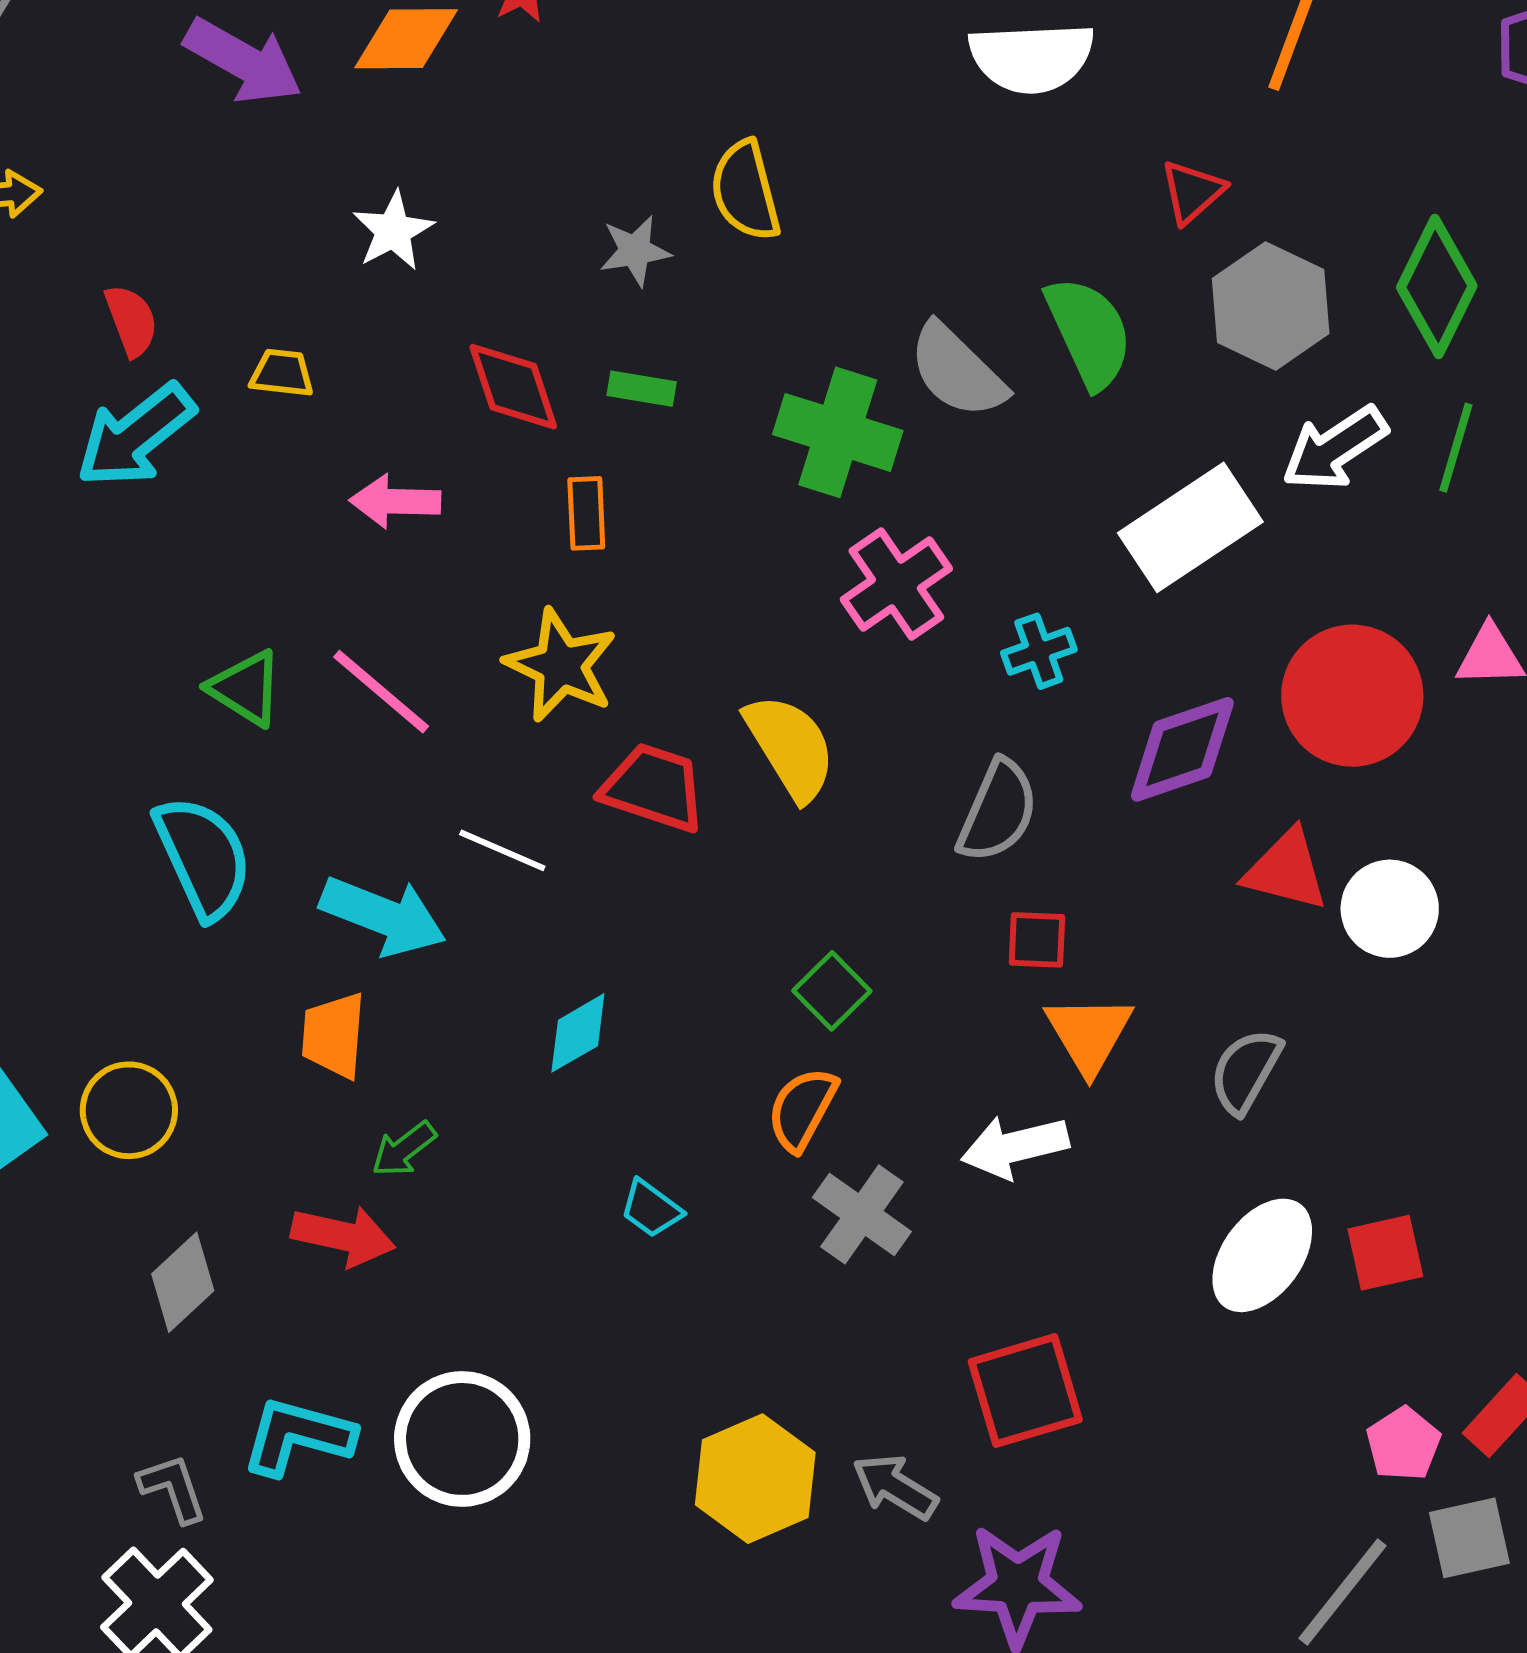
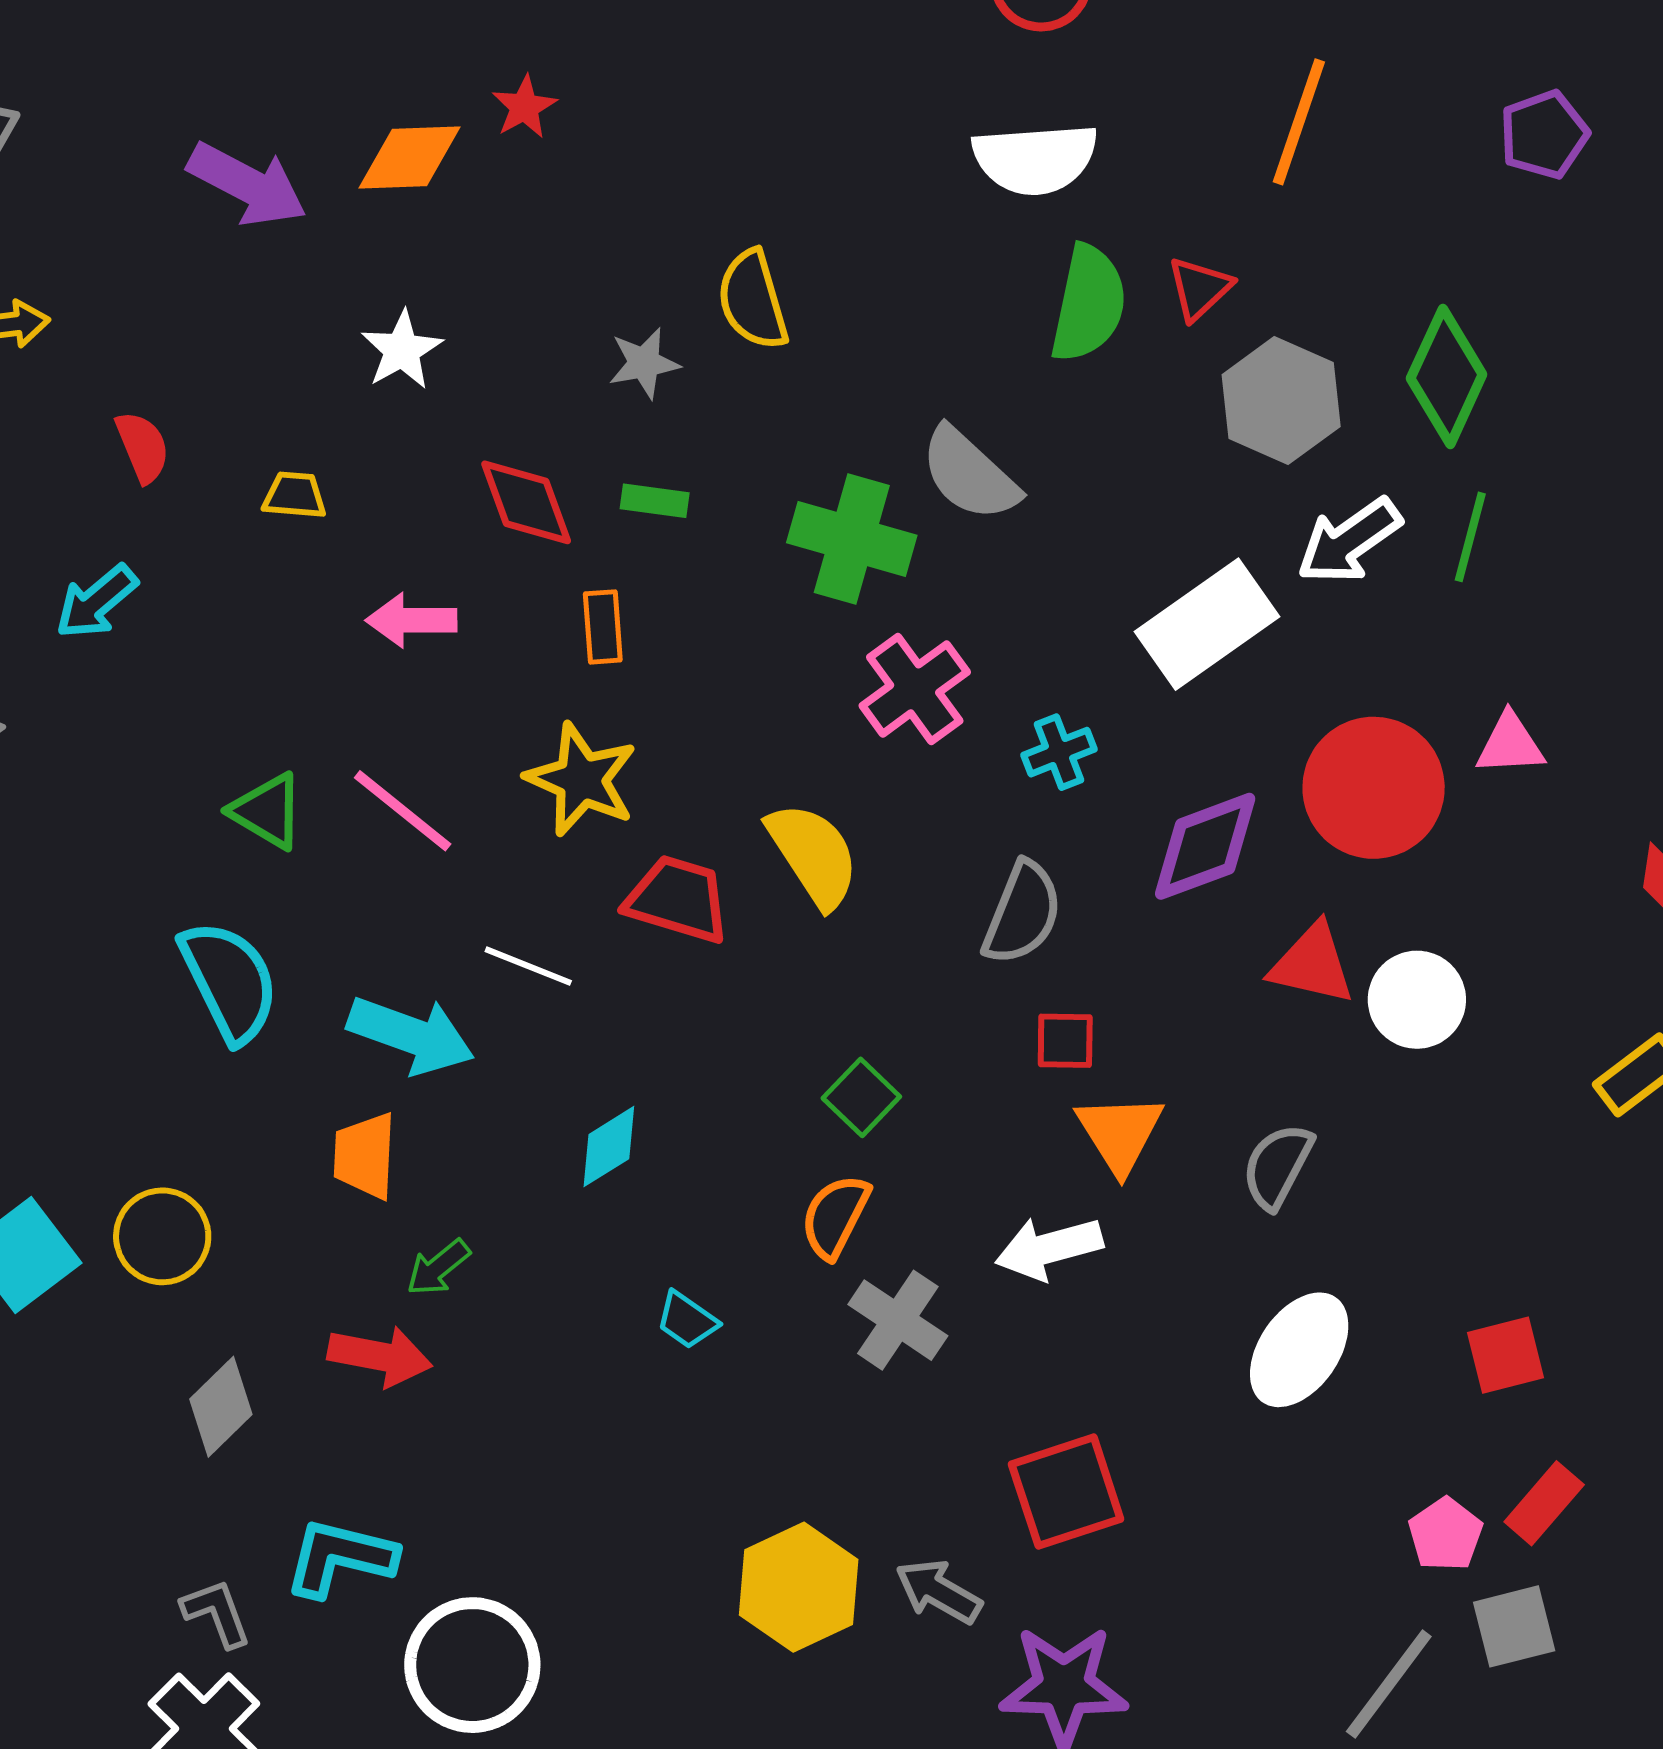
green semicircle: (1089, 332) -> (1088, 304), moved, turned 38
cyan arrow: (136, 436) -> (96, 602), moved, size x0.7
red square: (1385, 1253) -> (1505, 1355), moved
white circle: (462, 1439) -> (472, 1665), moved

